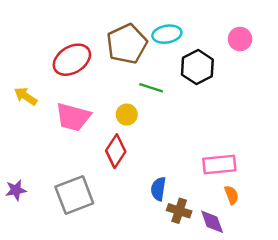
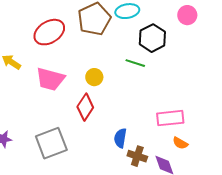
green line: (151, 88) -> (135, 63), moved
orange semicircle: (232, 195) -> (180, 143), turned 140

